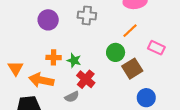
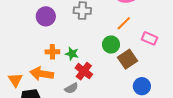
orange triangle: (15, 68) -> (15, 80), moved

